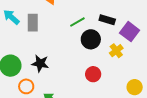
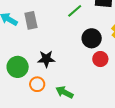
black circle: (91, 39) -> (92, 38), moved

